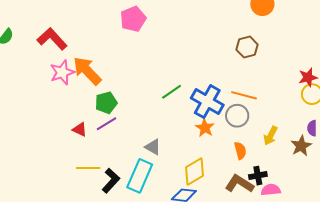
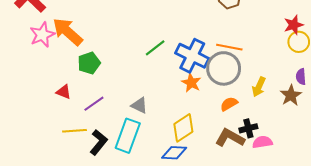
gray circle: (237, 116) -> (224, 68), size x1.4
purple line: (106, 124) -> (94, 104), moved
orange semicircle: (240, 151) -> (229, 104), turned -102

